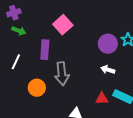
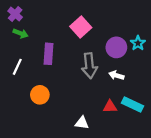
purple cross: (14, 13) -> (15, 14), turned -32
pink square: (63, 25) -> (81, 27), moved
gray arrow: (62, 74) -> (89, 66), moved

